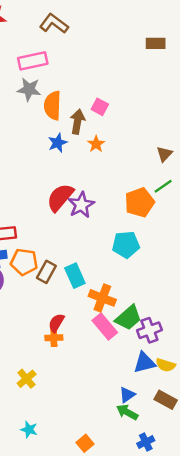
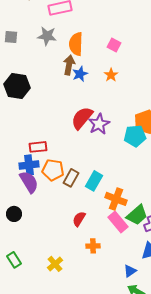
gray star: (29, 89) -> (47, 36), moved
brown arrow: (77, 122) -> (69, 65), moved
cyan pentagon: (126, 245) -> (135, 136), moved
cyan rectangle: (75, 276) -> (94, 181), turned 54
orange cross: (54, 338) -> (93, 246), moved
blue triangle: (127, 395) -> (130, 271), moved

